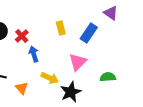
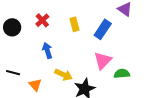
red cross: (22, 36) -> (42, 20), moved
pink triangle: (78, 62) -> (103, 61), moved

